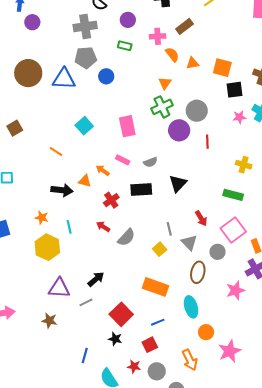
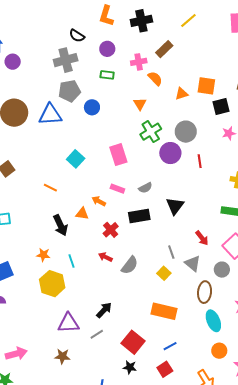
orange triangle: (193, 63) -> (182, 94), moved
orange triangle: (165, 83) -> (140, 104), moved
black arrow: (62, 190) -> (60, 225), turned 65
cyan ellipse: (191, 307) -> (213, 321), moved

